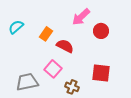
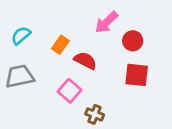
red square: (101, 73) -> (137, 75), moved
gray trapezoid: (27, 82) -> (20, 76), moved

